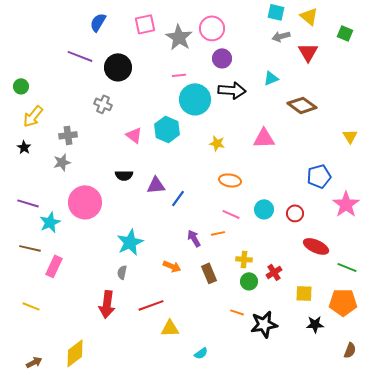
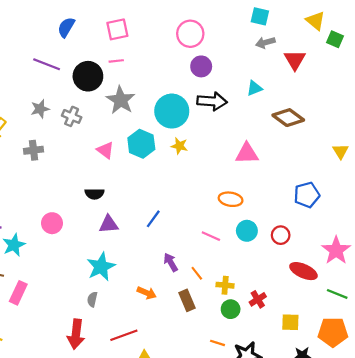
yellow triangle: (309, 16) -> (315, 21), moved
gray star: (179, 37) -> (121, 100), moved
pink line: (179, 75) -> (116, 61), moved
yellow star: (217, 143) -> (179, 146), moved
gray star: (62, 162) -> (40, 109), moved
orange ellipse: (230, 180) -> (231, 199), moved
purple triangle: (156, 185) -> (109, 224), moved
pink circle: (85, 202) -> (52, 223), size x0.6
pink star: (346, 204) -> (336, 250), moved
orange line: (218, 233) -> (197, 273), moved, turned 64

